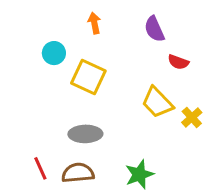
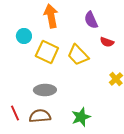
orange arrow: (94, 23) -> (51, 16), size x1.6
yellow trapezoid: (157, 102) -> (78, 55), moved

